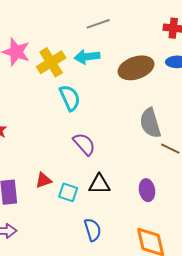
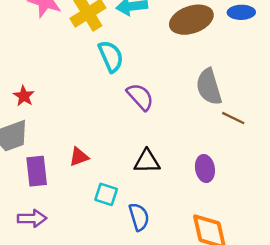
purple semicircle: (84, 144) -> (140, 97), moved
cyan square: (68, 192) -> (106, 194), moved

